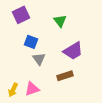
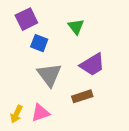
blue square: (31, 42) -> (39, 43), moved
gray triangle: (39, 59) -> (49, 75), size x1.5

